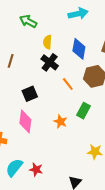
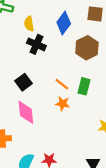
blue diamond: (79, 49) -> (64, 23), turned 40
orange line: (68, 84) -> (62, 84), moved

